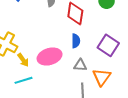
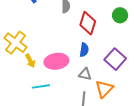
cyan line: (23, 80) -> (41, 86), moved

